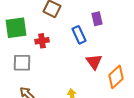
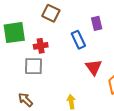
gray square: (22, 63) -> (34, 66), moved

